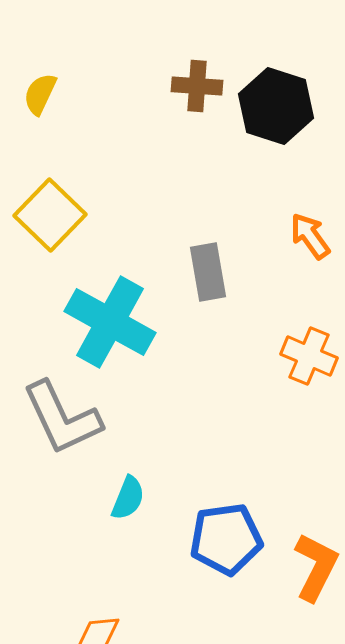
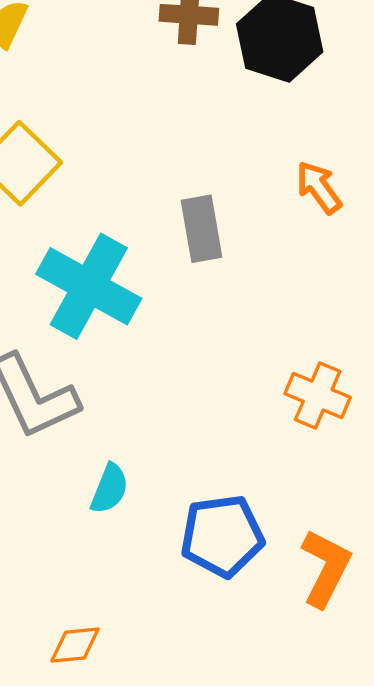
orange cross: (309, 356) -> (318, 396), moved

